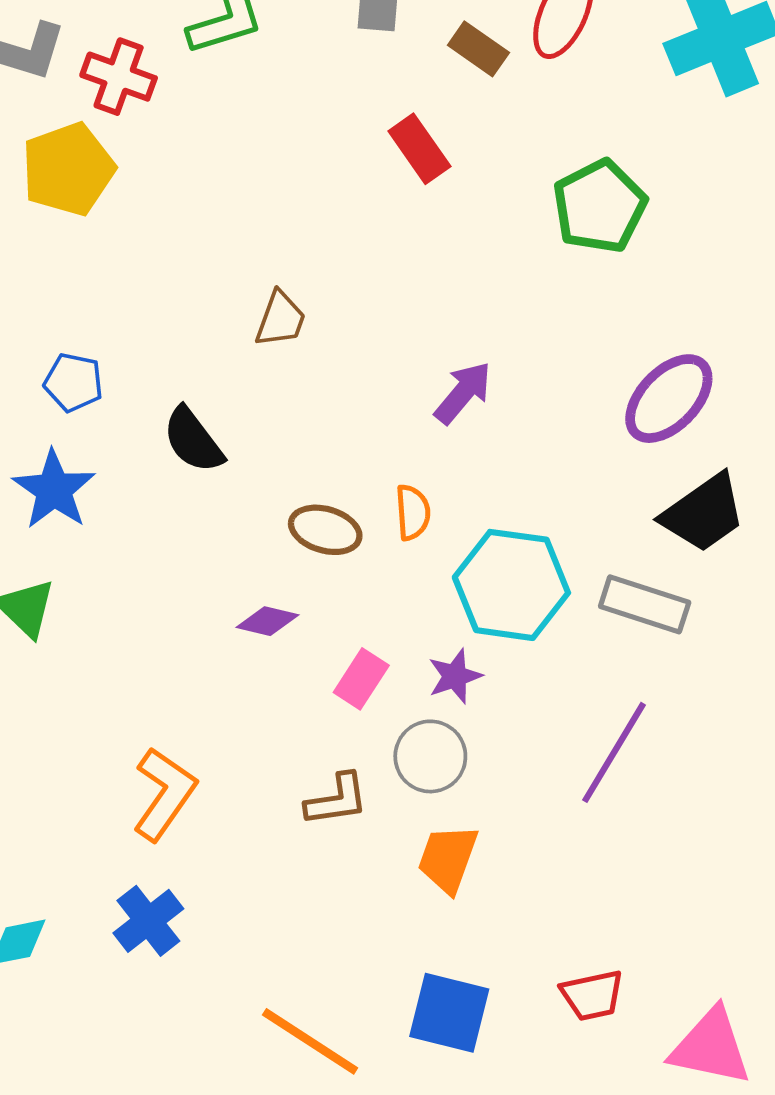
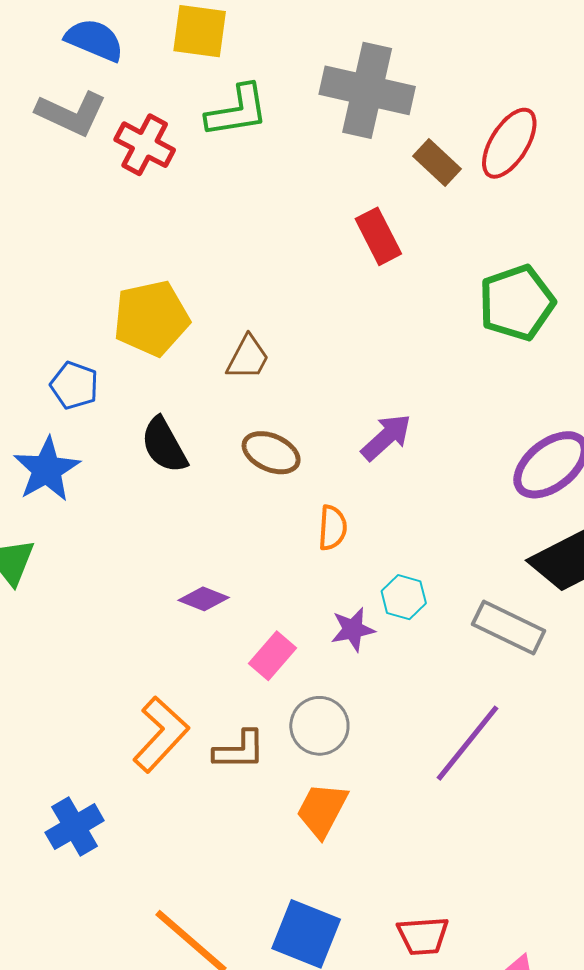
yellow pentagon: (68, 169) -> (151, 318), moved
brown ellipse: (325, 530) -> (271, 453), moved
cyan hexagon: (511, 585) -> (404, 597), size x0.5
purple star: (455, 676) -> (353, 629), moved
orange L-shape: (164, 794) -> (161, 734), moved

